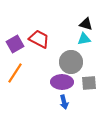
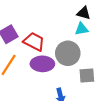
red trapezoid: (39, 39) -> (34, 42), moved
purple ellipse: (62, 82) -> (42, 64), moved

